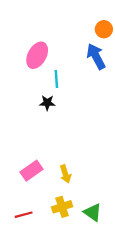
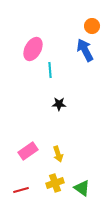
black star: (47, 103) -> (59, 104), moved

